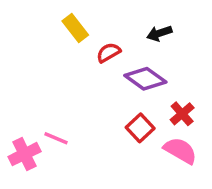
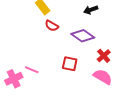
red semicircle: (109, 53) -> (52, 26), moved, turned -120
red square: (140, 128) -> (70, 64), moved, turned -35

